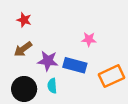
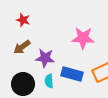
pink star: (89, 39) -> (83, 38), size x1.6
blue rectangle: (75, 65) -> (72, 74), moved

